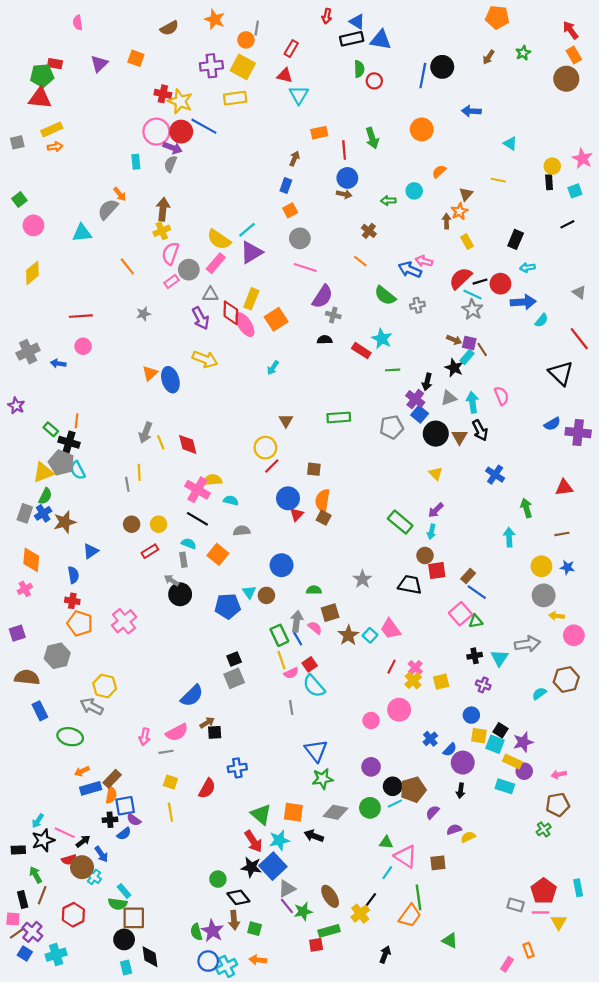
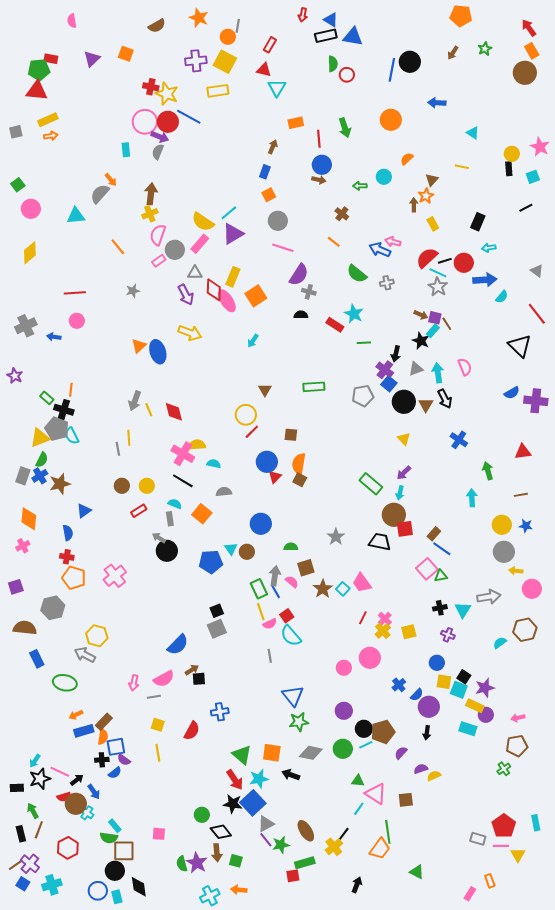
brown circle: (425, 555) -> (394, 515), size x1.5
pink square: (13, 919) -> (159, 834), moved
blue circle: (208, 961) -> (98, 891), moved

